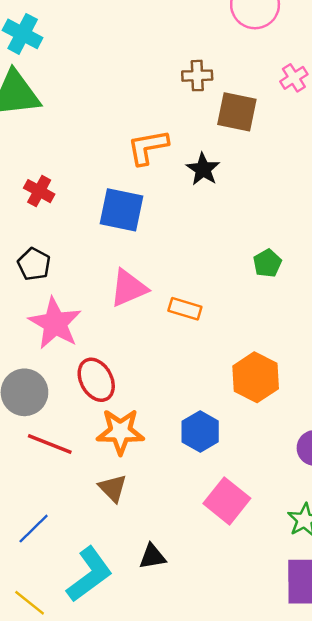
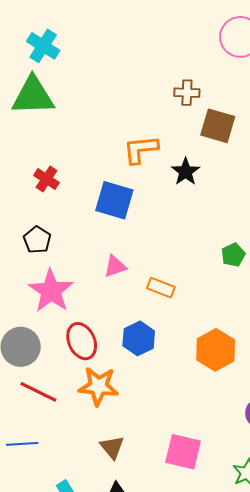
pink triangle: (129, 288) -> (115, 266), size x0.7
blue hexagon: (200, 432) -> (139, 338), moved
brown triangle: (113, 488) -> (112, 447), moved
pink square: (227, 501) -> (183, 452), turned -30
blue line: (34, 529) -> (22, 444), moved, turned 36

